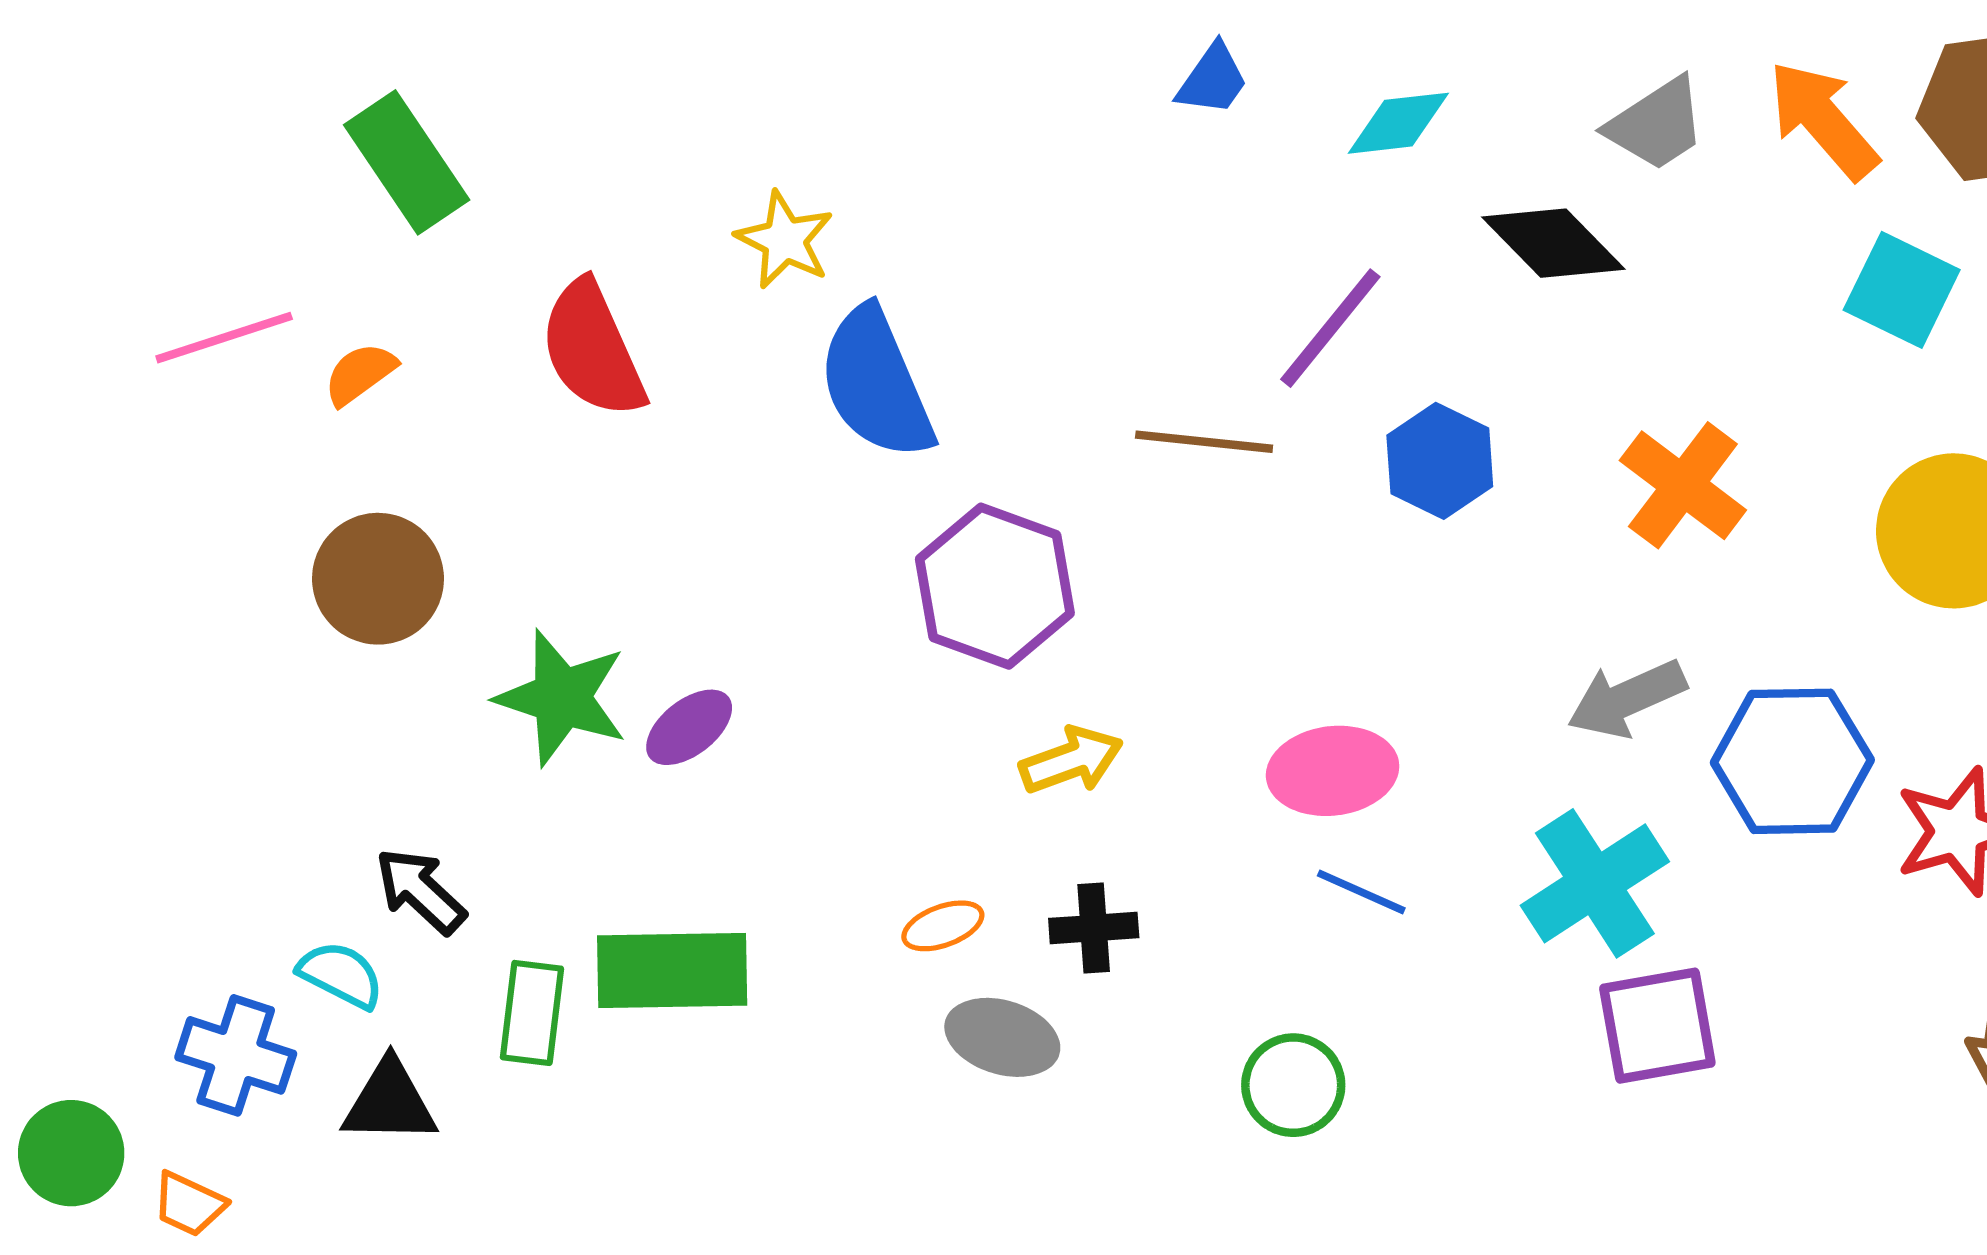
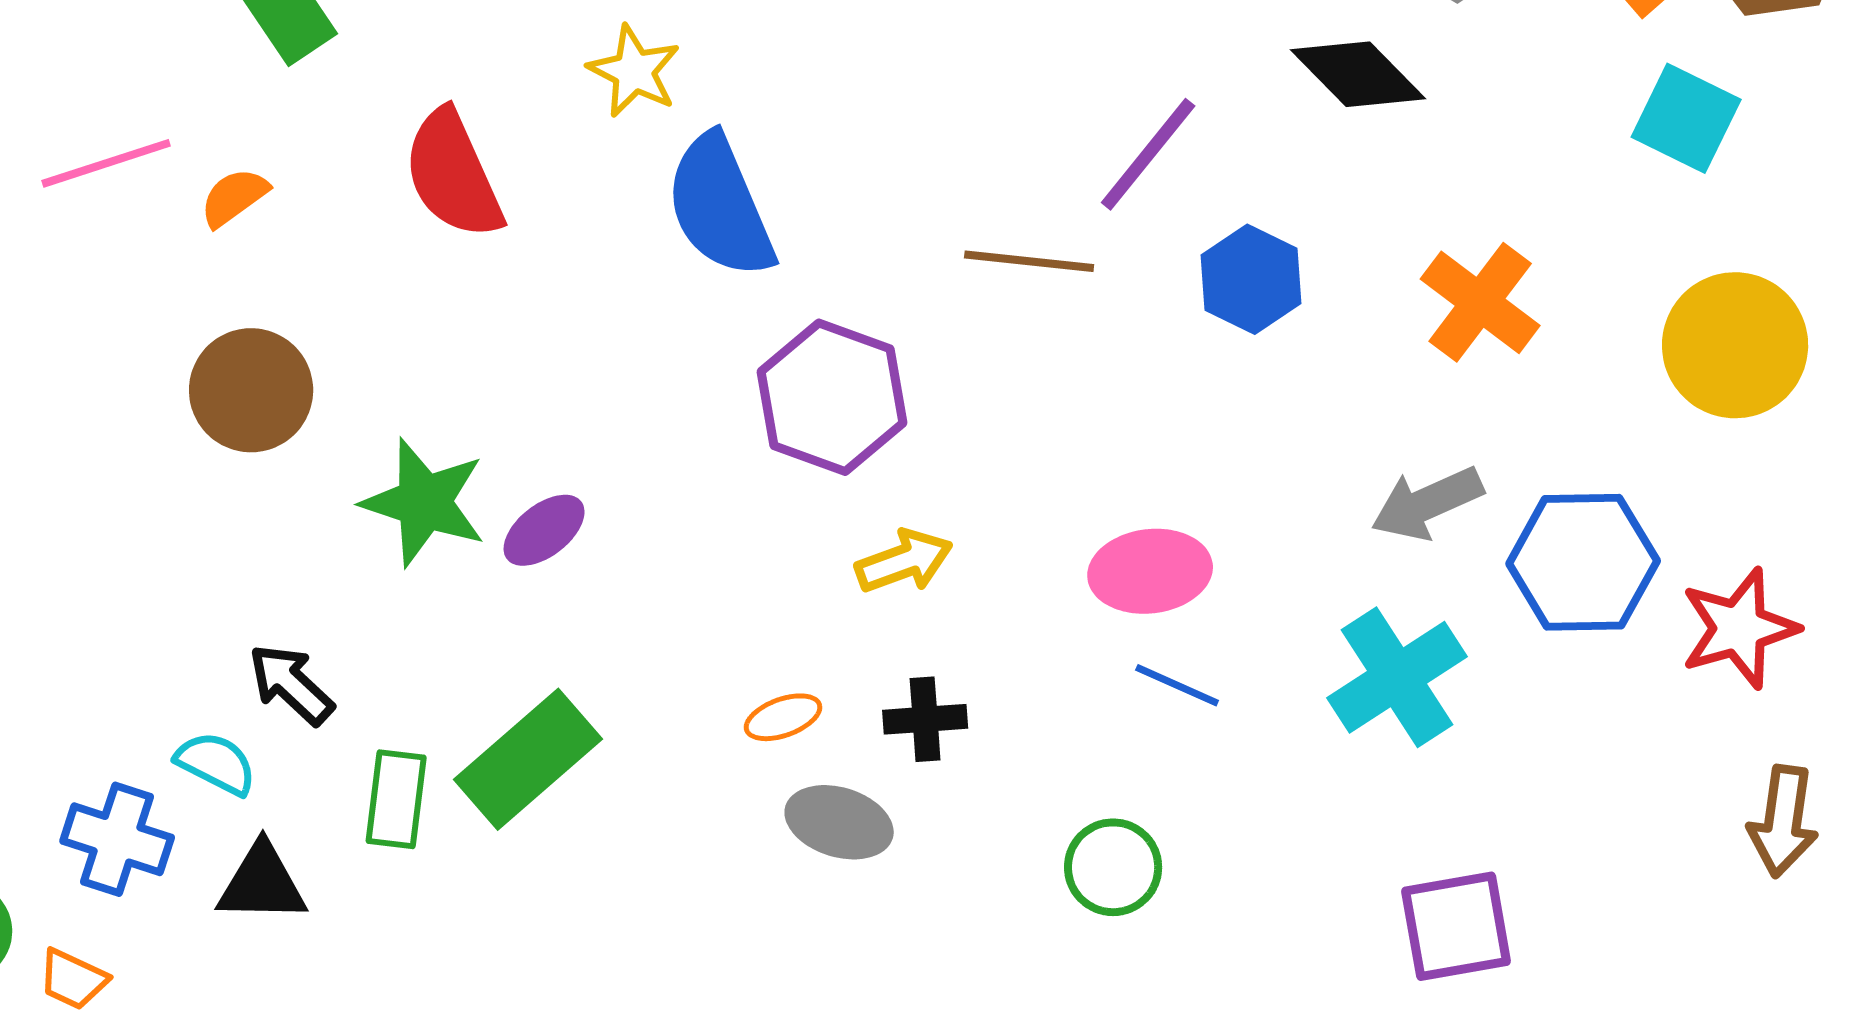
green rectangle: (672, 970) -> (528, 759), turned -40
purple square: (1657, 1026) -> (1456, 926), moved

